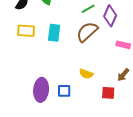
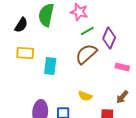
cyan rectangle: (54, 33) -> (50, 66), moved

